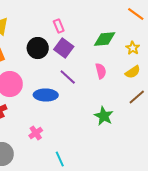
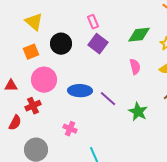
black circle: (38, 48) -> (61, 44), moved
purple line: (68, 77) -> (108, 99), moved
pink cross: (36, 133) -> (70, 129), turned -32

